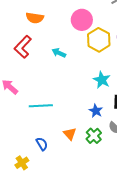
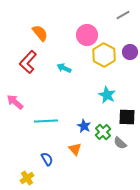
orange semicircle: (35, 18) -> (40, 33), turned -138
blue star: (96, 111) -> (84, 126), moved
green cross: (94, 136) -> (103, 132), moved

